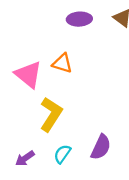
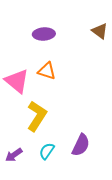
purple ellipse: (79, 19) -> (44, 34), moved

